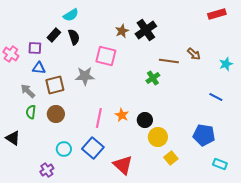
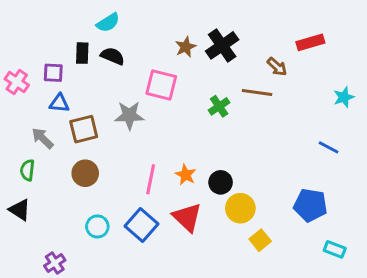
red rectangle: (217, 14) -> (310, 42), moved
black rectangle: (54, 35) -> (82, 53), turned -40
black semicircle: (74, 37) -> (113, 56), turned -49
brown arrow: (194, 54) -> (277, 67), moved
green cross: (153, 78) -> (219, 106), moved
green semicircle: (31, 112) -> (27, 170), moved
red triangle: (123, 165) -> (187, 217), moved
purple cross: (47, 170) -> (55, 263), moved

